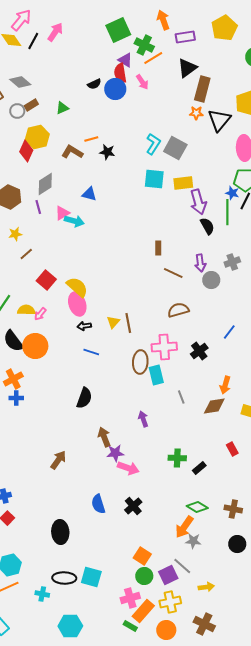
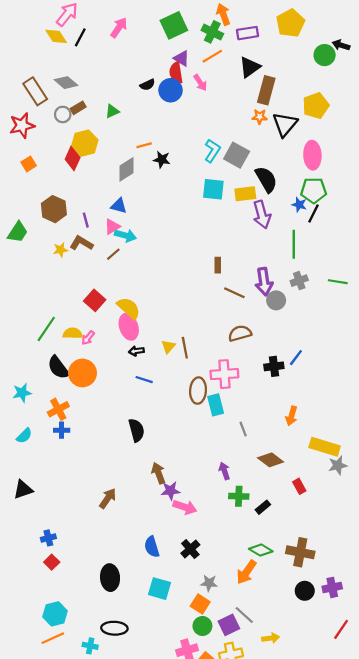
pink arrow: (55, 32) -> (119, 28), moved
green cross: (144, 45) -> (212, 32), moved
brown L-shape: (72, 152) -> (81, 243), moved
gray diamond: (45, 184) -> (127, 169), moved
blue triangle: (89, 194) -> (119, 206), moved
green line: (227, 212) -> (294, 244), moved
black semicircle: (207, 226) -> (266, 179), moved, size x1.4
brown line: (26, 254) -> (113, 254), moved
purple arrow: (200, 263) -> (264, 282), size x1.4
black cross: (199, 351) -> (274, 366), moved, turned 30
black semicircle: (84, 398) -> (136, 430), turned -35
brown diamond: (214, 406) -> (271, 460), moved, turned 45
purple arrow: (143, 419) -> (224, 471), moved
brown cross: (233, 509) -> (300, 552), size x1.4
gray star: (193, 541) -> (209, 583), moved
cyan square: (91, 577) -> (160, 589), moved

